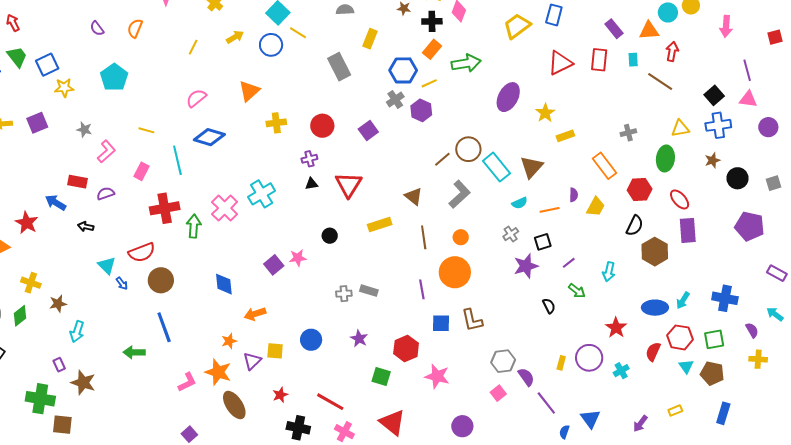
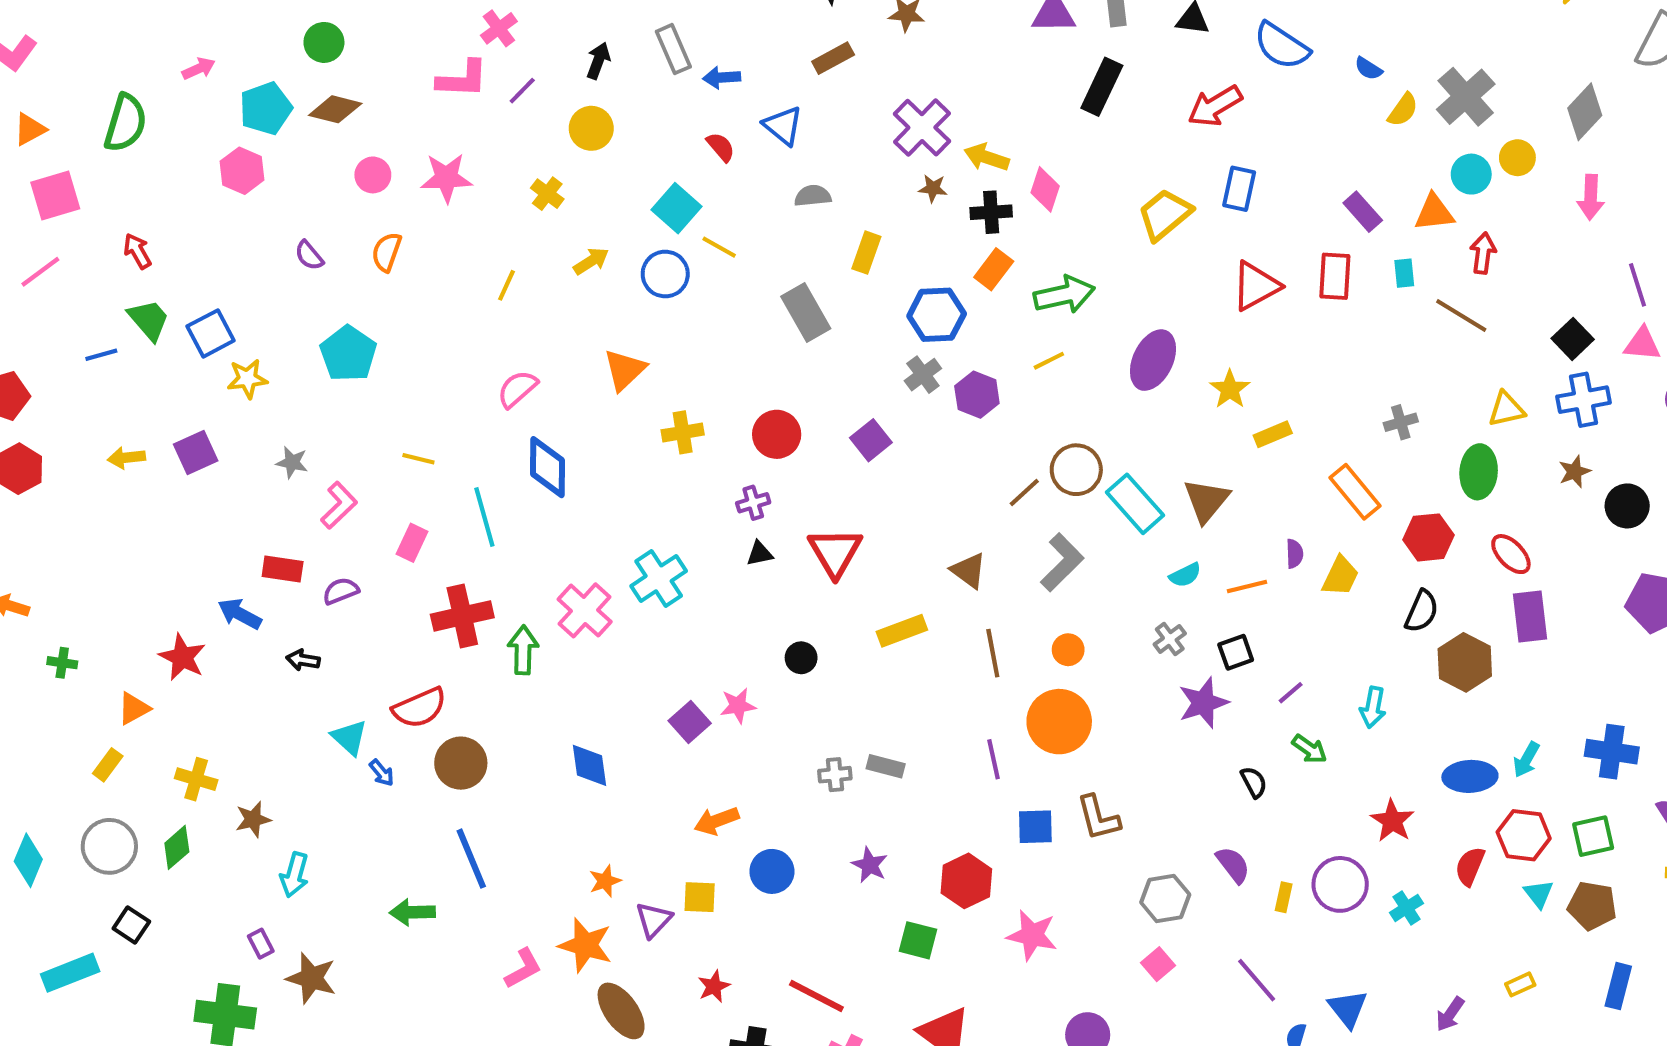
yellow line: (429, 83) -> (1049, 361), moved
blue diamond: (209, 137) -> (547, 467), turned 76
orange arrow: (255, 314) -> (717, 821), moved
purple semicircle: (526, 377) -> (1233, 865), moved

